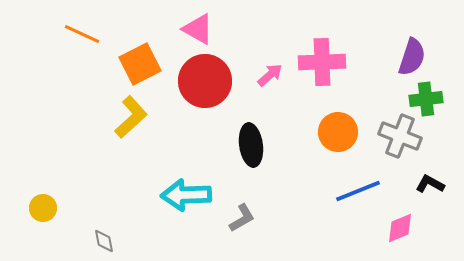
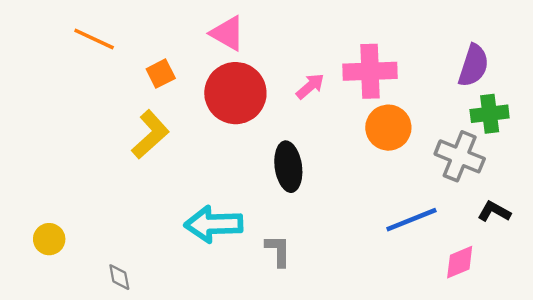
orange square: (140, 64) -> (161, 74), size x0.6
orange circle: (338, 132) -> (388, 128), moved
gray L-shape: (242, 218) -> (278, 251), turned -60

